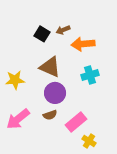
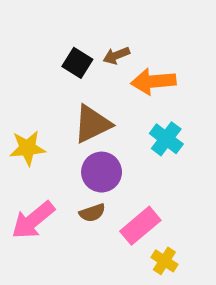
brown triangle: (50, 67) -> (92, 124), turned -50
cyan cross: (90, 75) -> (166, 139), turned -36

